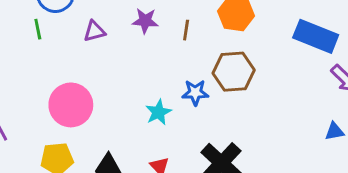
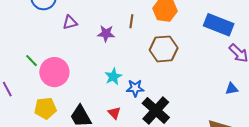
purple star: (145, 21) -> (106, 34), moved
green line: (38, 29) -> (32, 61), moved, turned -32
blue star: (195, 93) -> (135, 88), moved

